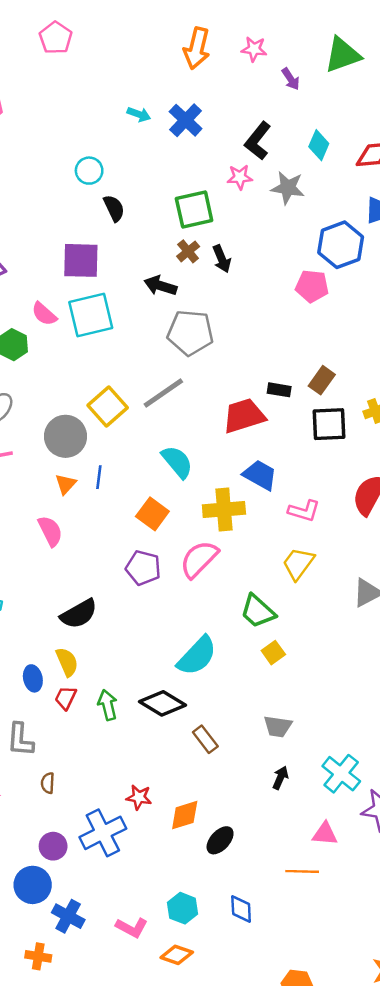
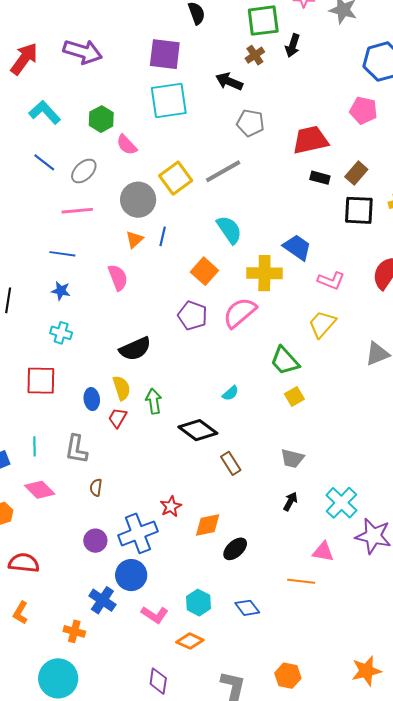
black arrow: (222, 259) -> (293, 46), moved, turned 35
pink pentagon: (312, 286) -> (363, 110), moved
pink semicircle: (44, 314) -> (127, 145), moved
gray pentagon: (190, 333) -> (250, 123), size x0.7
red trapezoid: (244, 416) -> (310, 140), moved
cyan semicircle: (197, 656) -> (230, 393), size x0.5
green arrow: (108, 705) -> (154, 401), moved
red star: (139, 797) -> (171, 507), turned 30
blue circle: (33, 885) -> (131, 575), moved
blue diamond: (241, 909) -> (247, 608), turned -40

